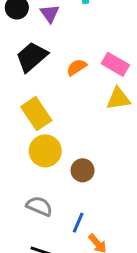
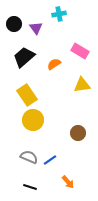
pink rectangle: (115, 64) -> (80, 51), moved
brown circle: (83, 170) -> (78, 133), moved
blue line: (78, 223) -> (50, 160), moved, turned 32

